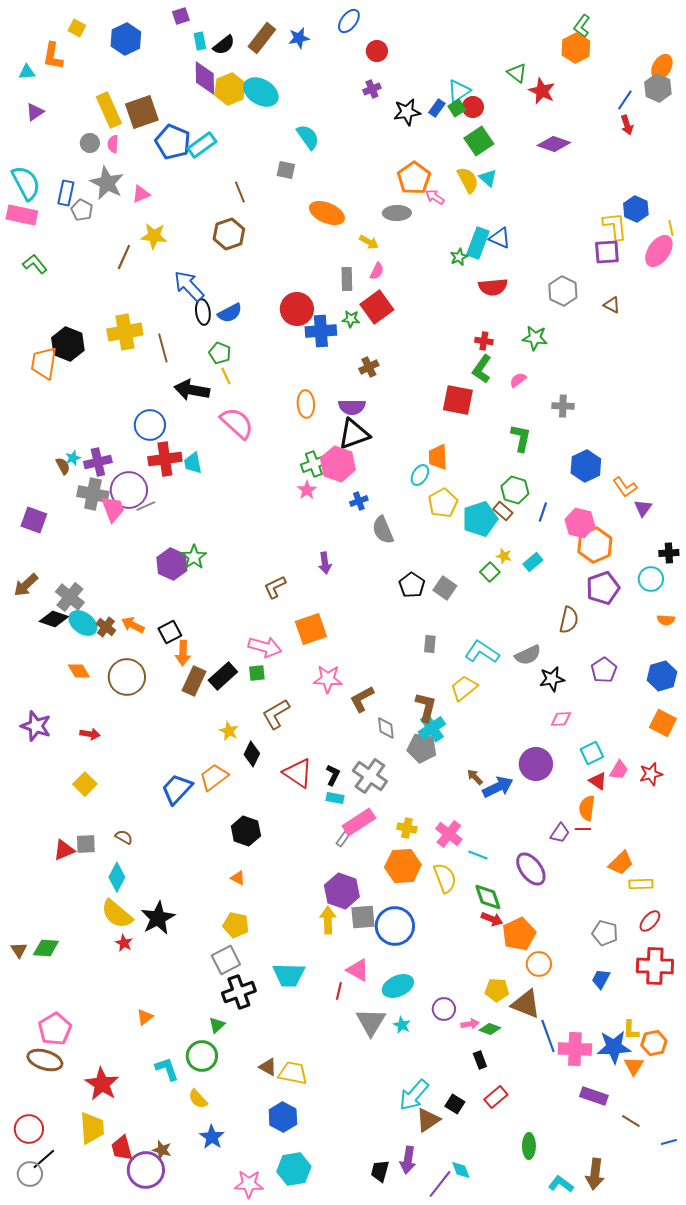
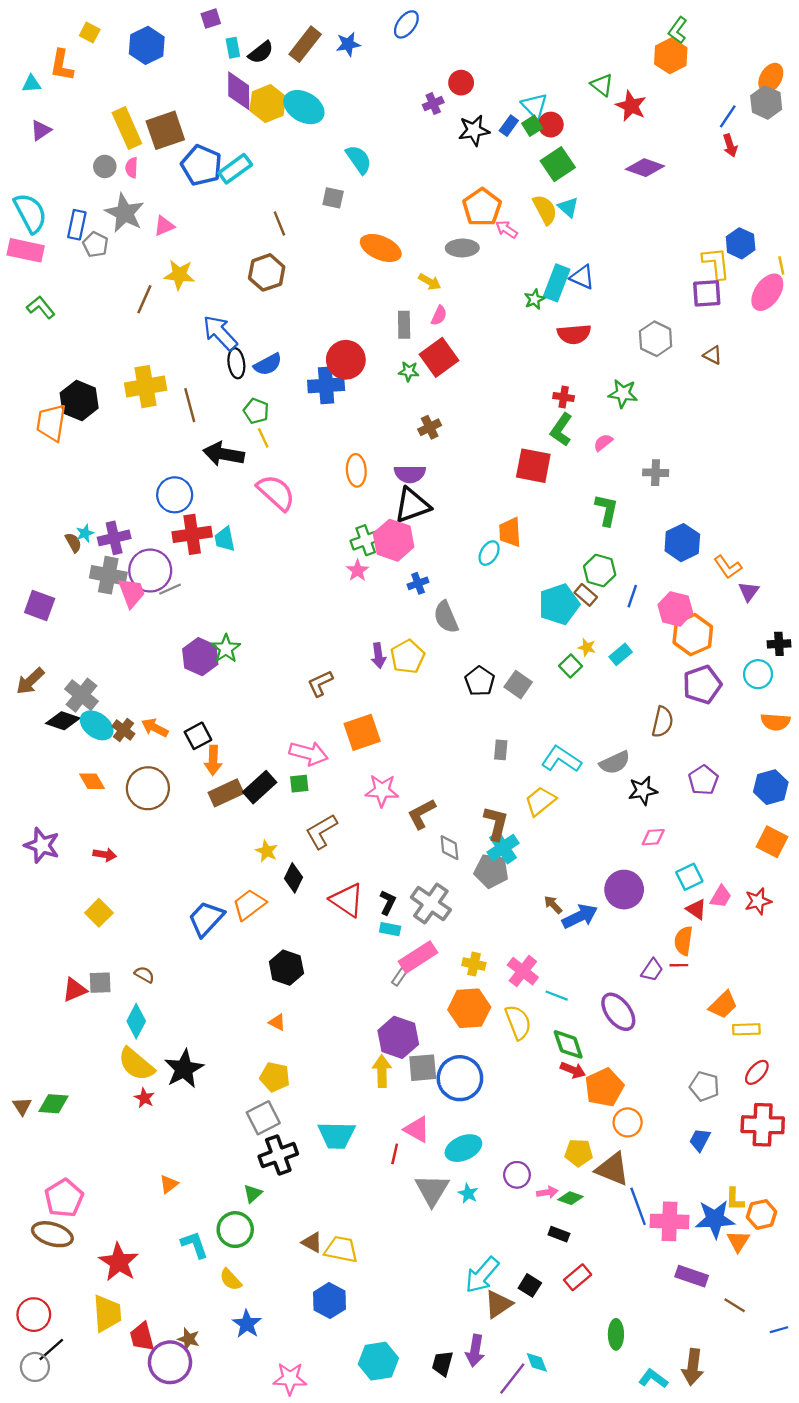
red circle: (377, 51) -> (461, 83), moved
cyan triangle: (459, 91) -> (534, 106), turned -40
blue cross: (321, 331) -> (326, 385), moved
yellow pentagon: (443, 503) -> (408, 657), moved
orange semicircle: (666, 620) -> (775, 722), size x1.4
brown rectangle: (194, 681) -> (226, 793), turned 40
black rectangle: (480, 1060) -> (559, 1234), turned -48
cyan hexagon: (294, 1169) -> (378, 1361), moved

